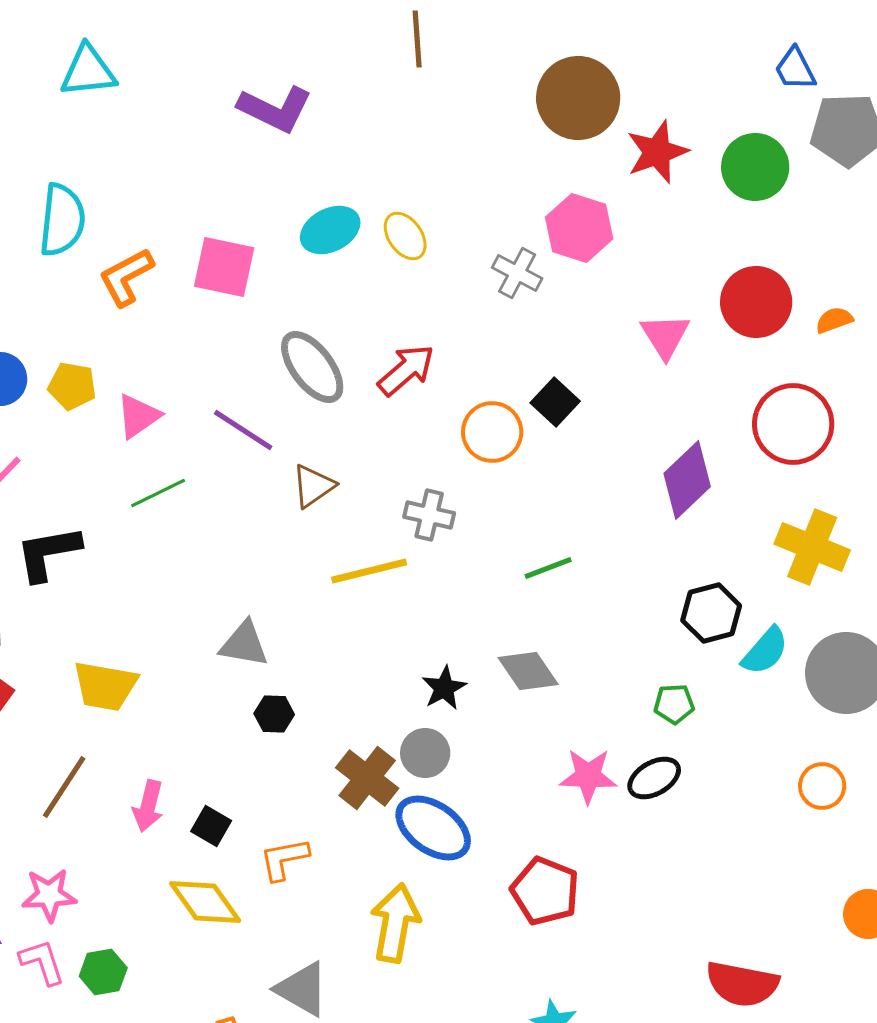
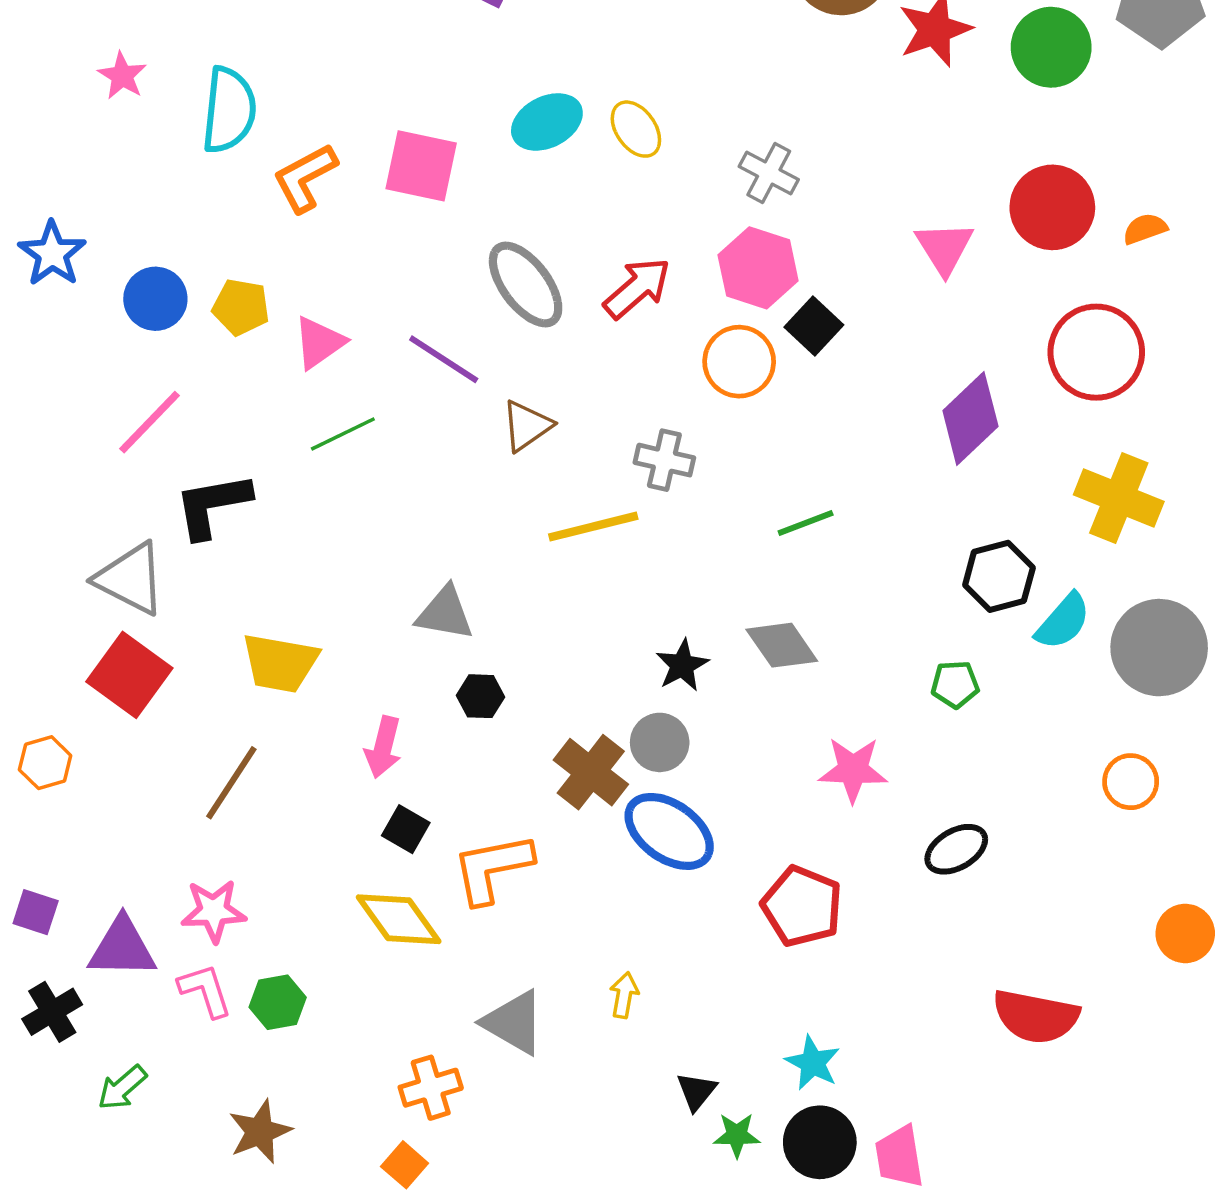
pink hexagon: (579, 228) -> (758, 268), moved
black ellipse: (654, 778) -> (956, 849), moved
pink arrow: (148, 806) -> (383, 747), moved
orange L-shape: (284, 859) -> (492, 868), size x1.4
yellow arrow: (395, 923) -> (624, 995), moved, size x0.5

